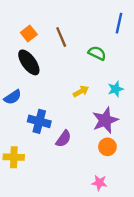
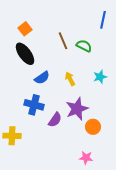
brown line: (61, 37) -> (63, 41), moved
yellow arrow: (81, 91) -> (70, 79), turned -88
blue semicircle: (13, 97) -> (42, 78), moved
purple star: (105, 120) -> (77, 109), moved

